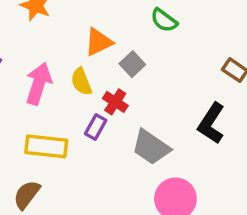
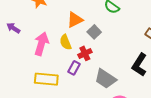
red cross: (115, 102) -> (85, 53), turned 32

